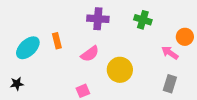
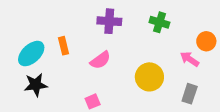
yellow circle: (120, 70) -> (149, 77), moved
black star: (17, 84) -> (36, 85), moved, size x1.5

